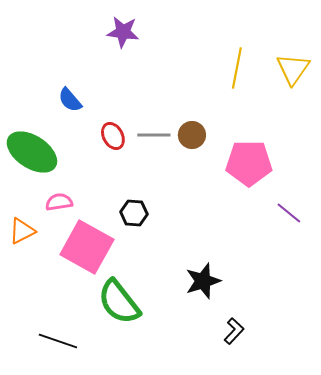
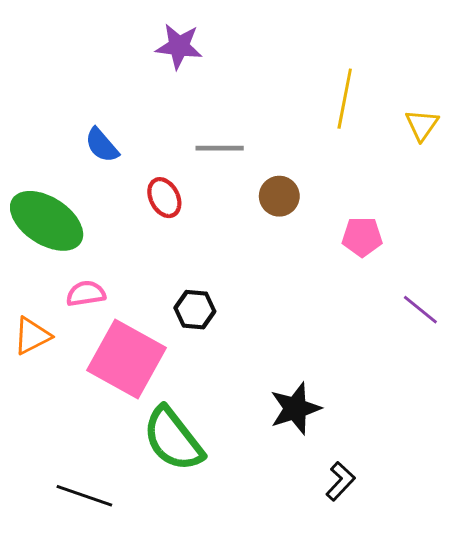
yellow triangle: (293, 69) -> (422, 125), moved, size x0.7
gray line: (154, 135) -> (220, 148), moved
pink pentagon: (249, 163) -> (362, 237), size x0.6

